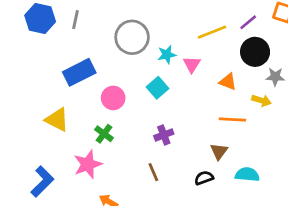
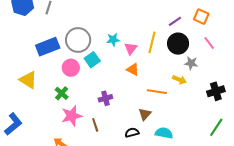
yellow line: (212, 32) -> (152, 42), moved, turned -60
gray circle: (132, 37) -> (78, 40), moved
orange triangle: (228, 82) -> (133, 70), moved
cyan square: (158, 88) -> (92, 60), moved
pink star: (88, 164) -> (72, 116), moved

